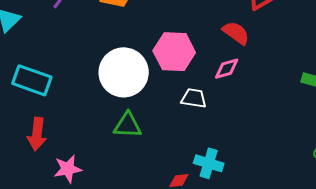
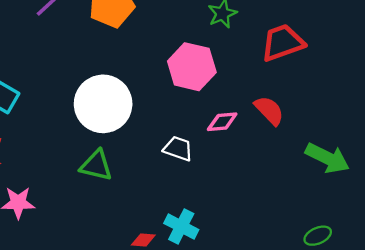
red semicircle: (236, 33) -> (269, 110), moved
pink hexagon: (174, 52) -> (192, 67), moved

